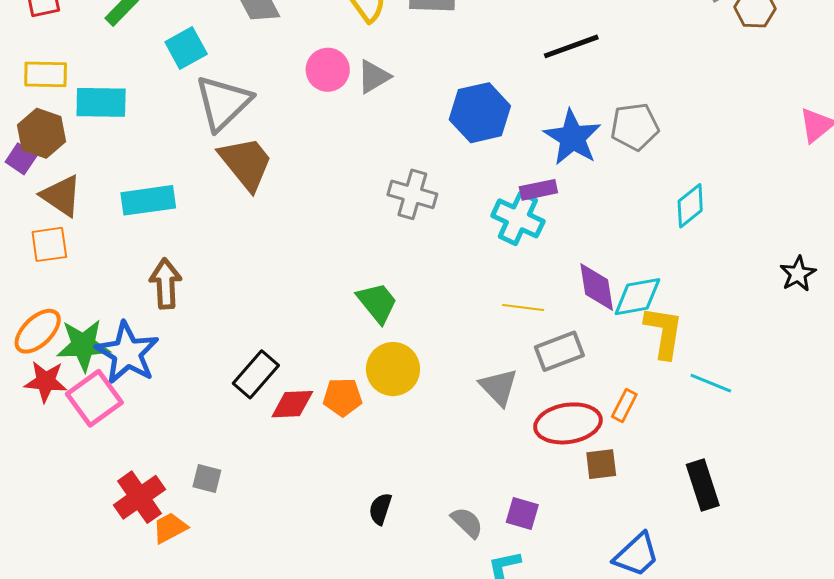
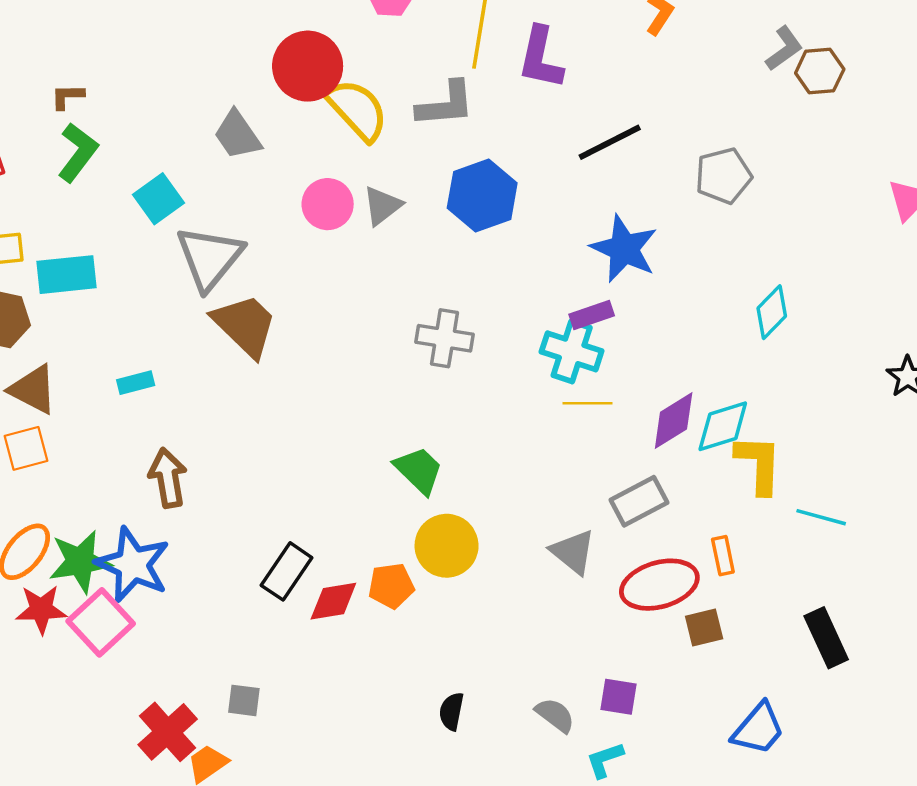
blue hexagon: (480, 113) -> (482, 196), moved
gray pentagon: (635, 127) -> (723, 176), moved
cyan rectangle: (148, 200) -> (136, 383), size x0.6
purple diamond: (597, 287) -> (674, 421), turned 74
yellow line: (523, 308) -> (588, 403), moved
orange rectangle: (624, 405) -> (723, 556), turned -32

